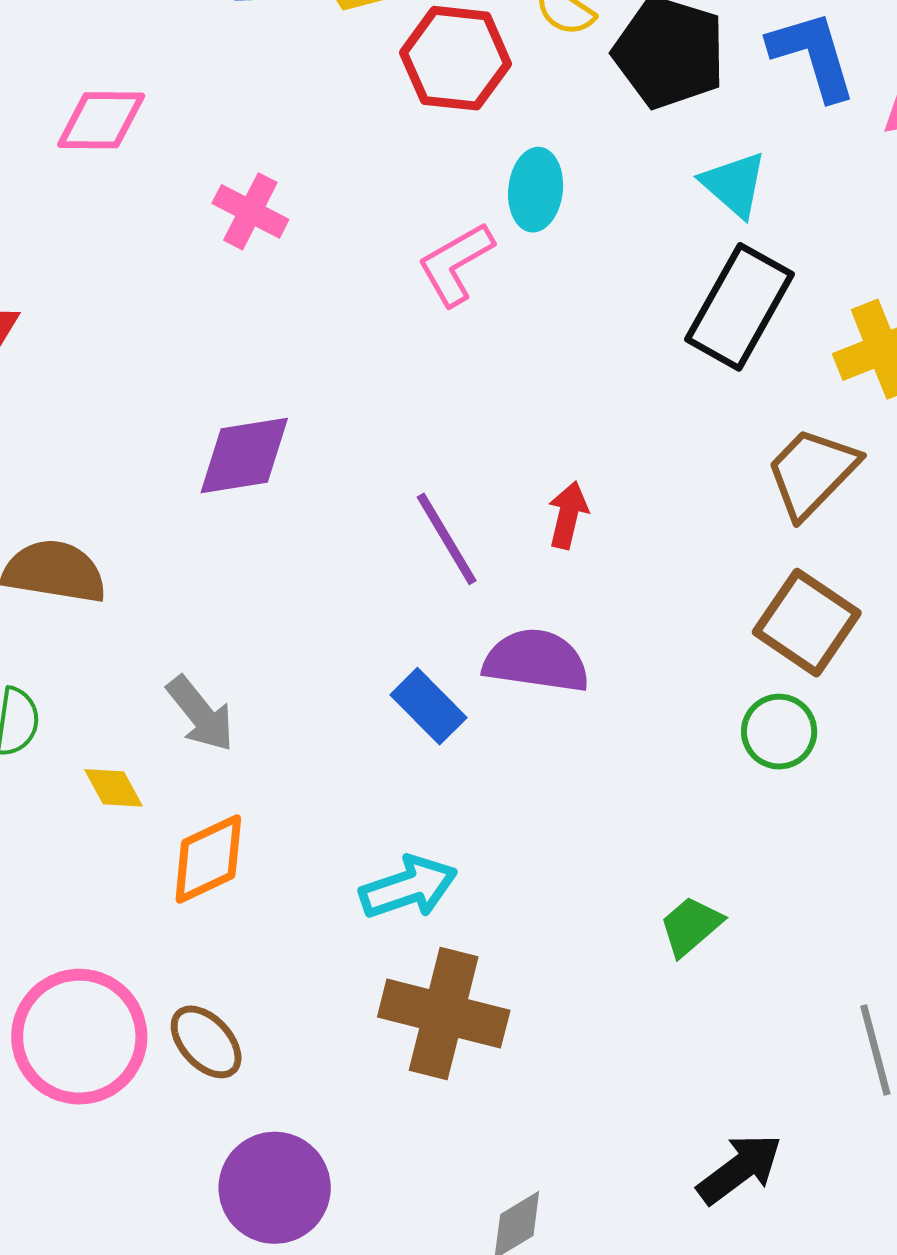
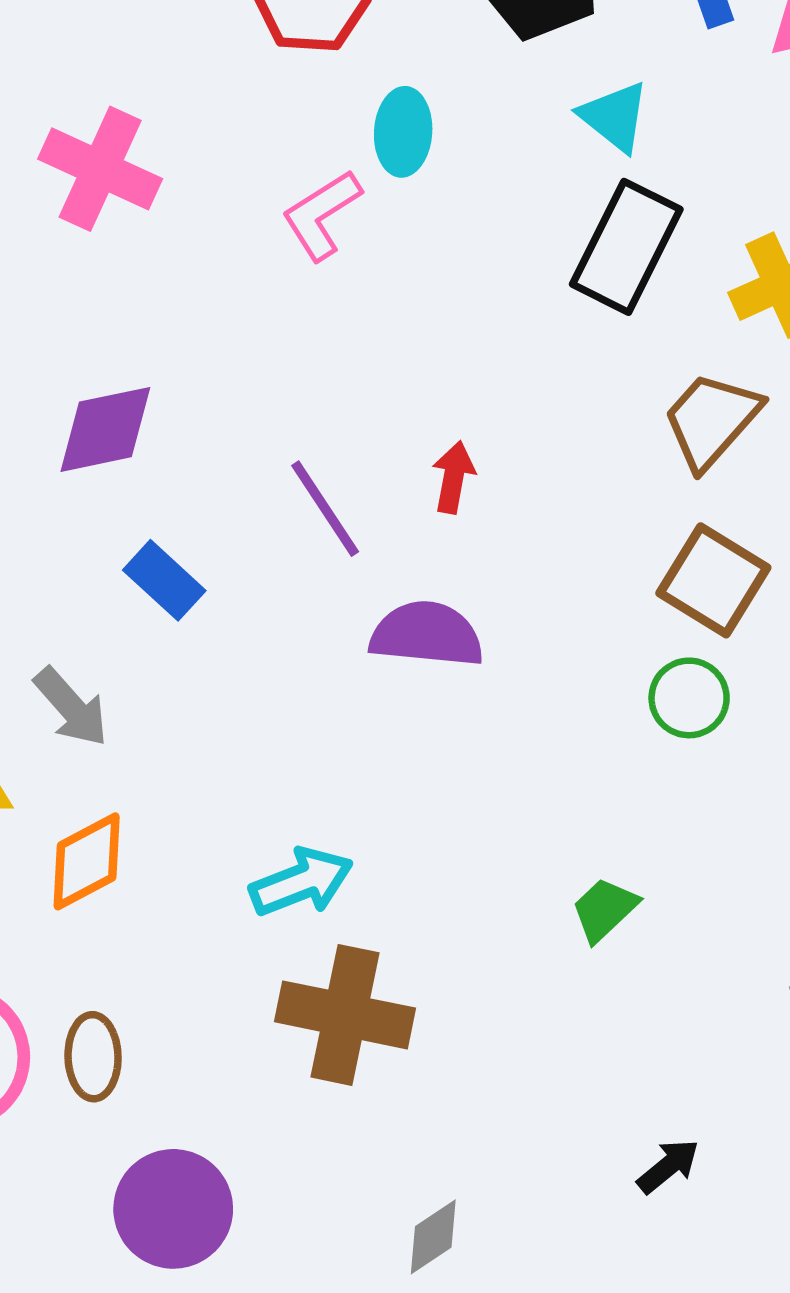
pink cross: (250, 211) -> (100, 169), size x1.5
blue rectangle: (429, 706) -> (164, 580), moved
brown ellipse: (206, 1042) -> (93, 1057), turned 44
black arrow: (740, 1169) -> (668, 1166), size x0.7

